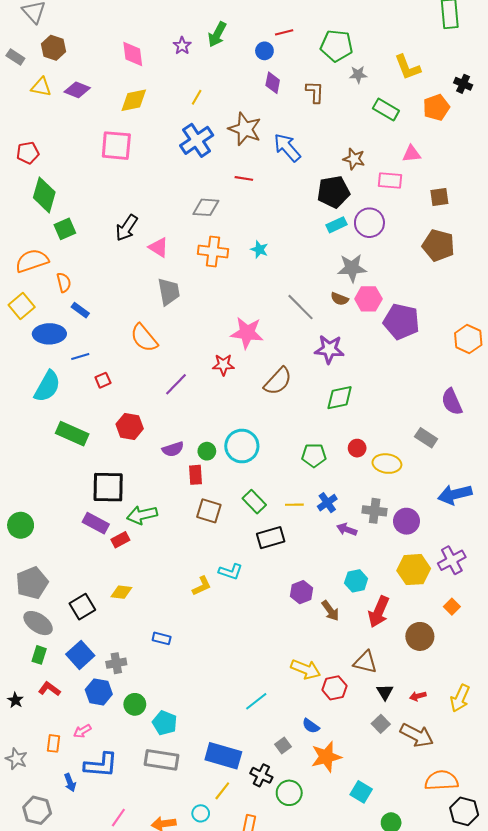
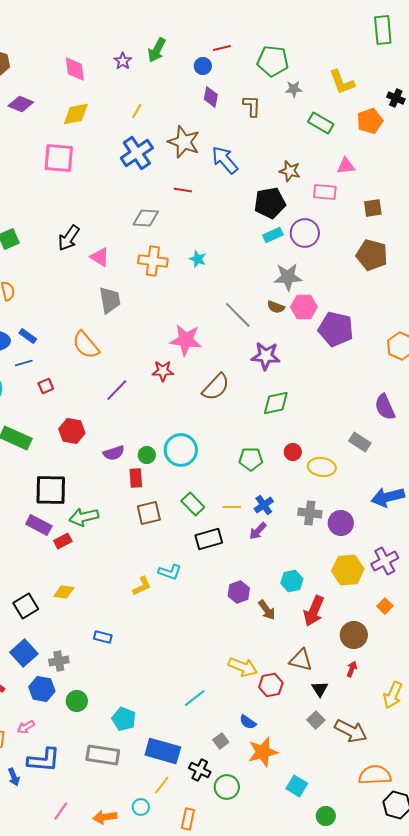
blue rectangle: (80, 310) -> (28, 336), moved
brown square: (209, 511) -> (149, 513), turned -30
purple arrow: (347, 529) -> (258, 531), moved, turned -66
red arrow: (418, 696) -> (352, 669), moved, turned 126
cyan pentagon: (165, 723) -> (124, 719), moved

